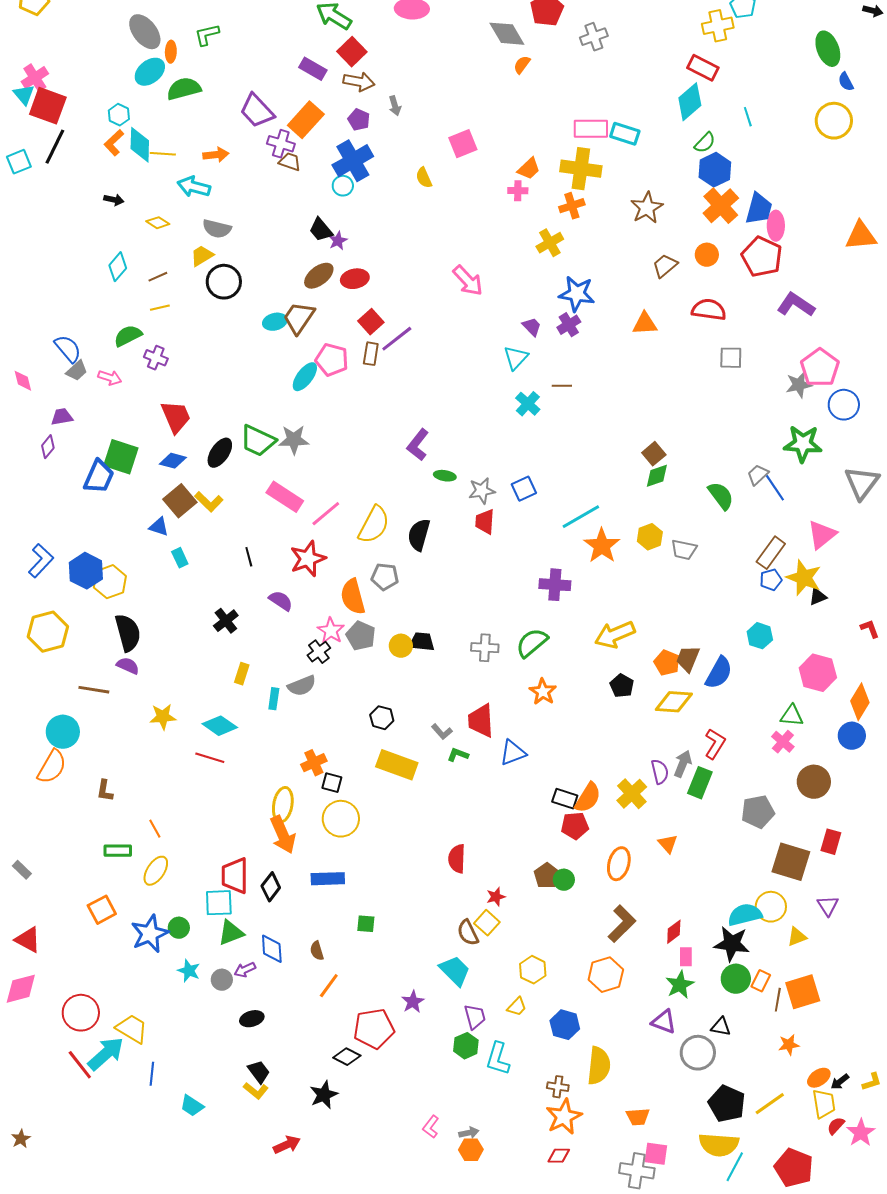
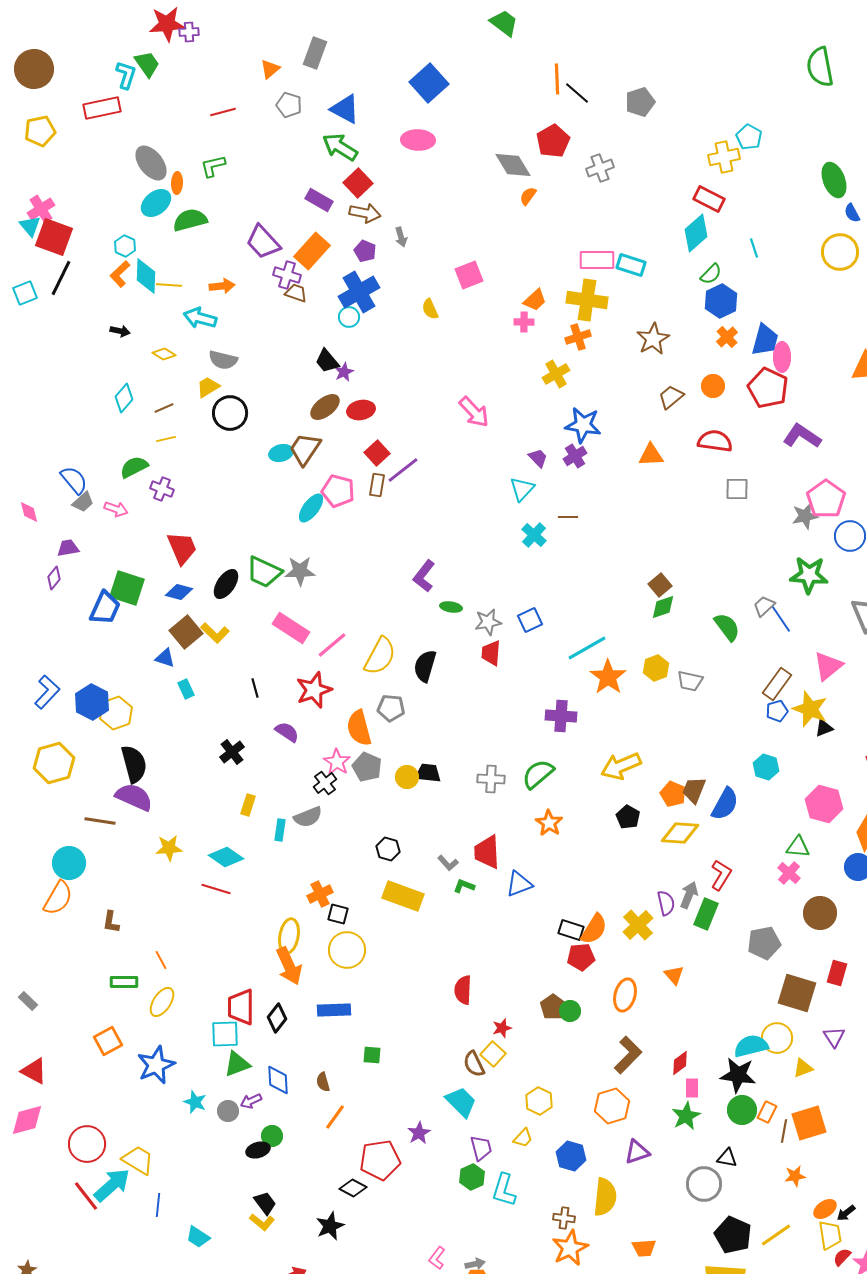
orange cross: (721, 206) -> (727, 337), size x0.6
purple semicircle: (128, 666) -> (134, 797), size x1.6
green circle: (179, 928) -> (272, 1136), moved
purple triangle: (664, 1022) -> (637, 1152), moved, turned -40

